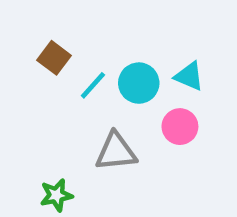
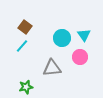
cyan triangle: (189, 76) -> (84, 35), turned 32
cyan line: (93, 85) -> (22, 46), moved

